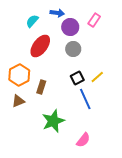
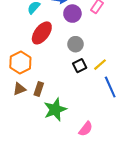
gray circle: (73, 49) -> (75, 44), moved
brown rectangle: (41, 87) -> (39, 89), moved
blue line: (85, 99) -> (110, 87), moved

